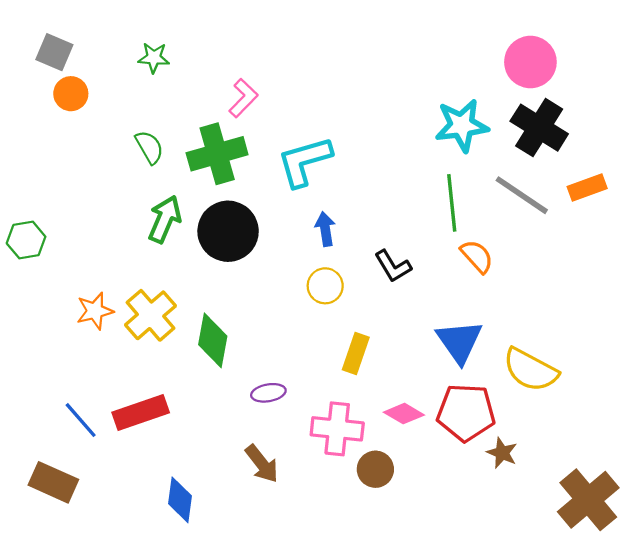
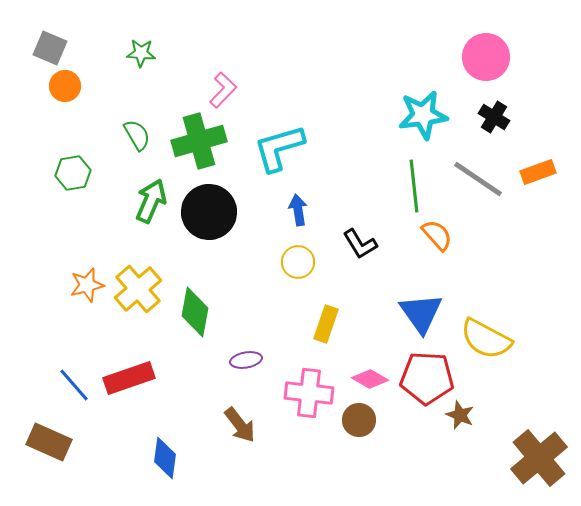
black cross: (539, 128) -> (494, 117), size x0.6
green hexagon: (26, 240) -> (73, 173), moved
brown circle: (375, 469) -> (359, 420), moved

